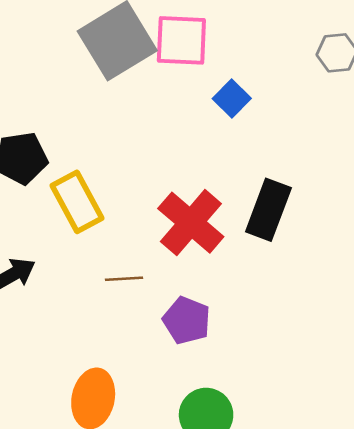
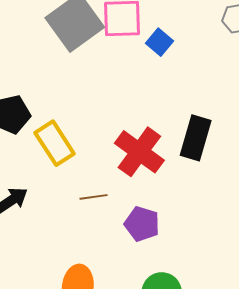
blue square: (232, 98) -> (159, 42), moved

